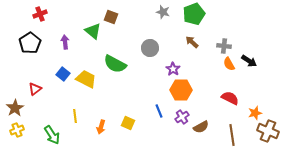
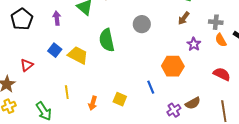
brown arrow: (192, 42) -> (184, 18), turned -96
green semicircle: (115, 64) -> (107, 40), turned 50
purple star: (173, 69) -> (194, 44), moved
purple cross: (182, 117) -> (174, 110), moved

